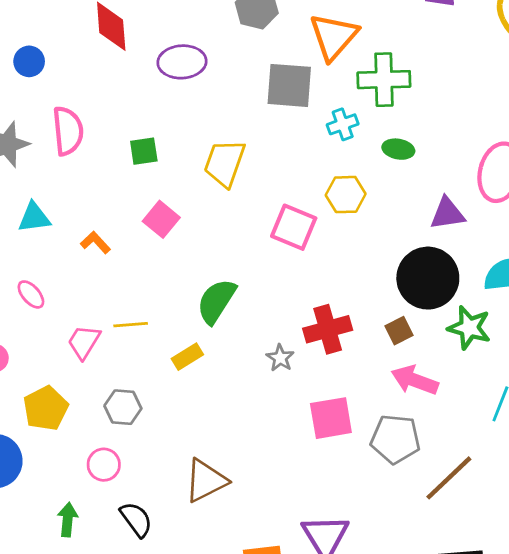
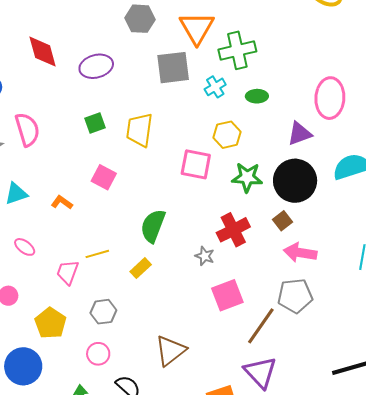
green square: (144, 151) -> (95, 123), moved
green star: (469, 328) -> (247, 177), moved
pink square: (331, 418) -> (227, 295), moved
brown line: (449, 478) -> (261, 326), moved

